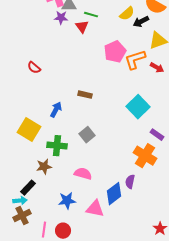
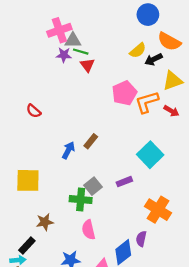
green line: (91, 15) -> (81, 52), moved
brown rectangle: (85, 95) -> (91, 141), turned -64
blue arrow: (56, 110) -> (68, 150), moved
yellow square: (29, 130) -> (28, 180), turned -30
purple rectangle: (157, 135) -> (124, 182), moved, turned -56
green cross: (57, 146) -> (81, 200), moved
pink semicircle: (83, 174) -> (89, 230), turned -120

